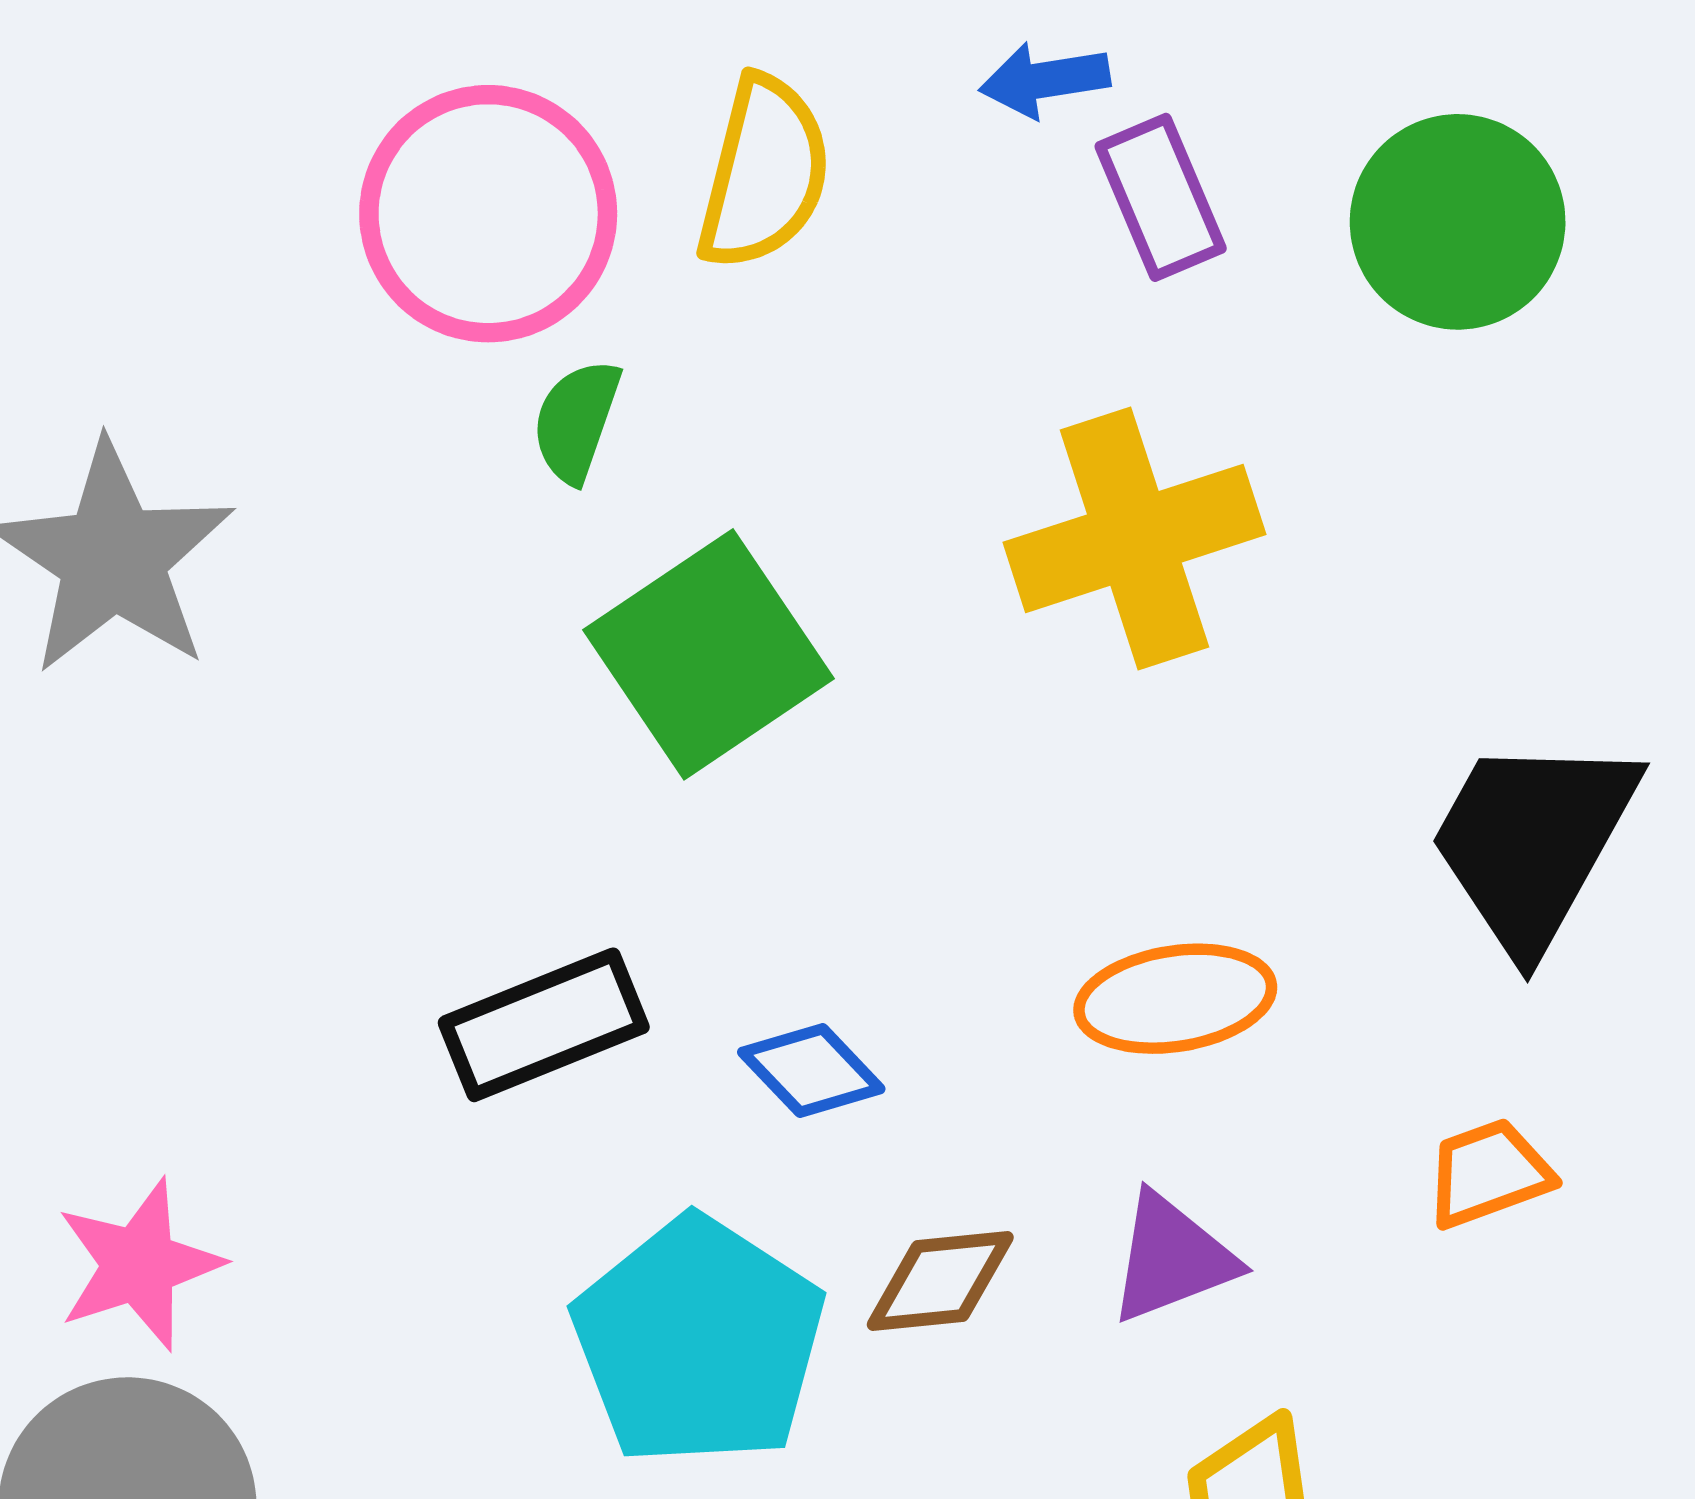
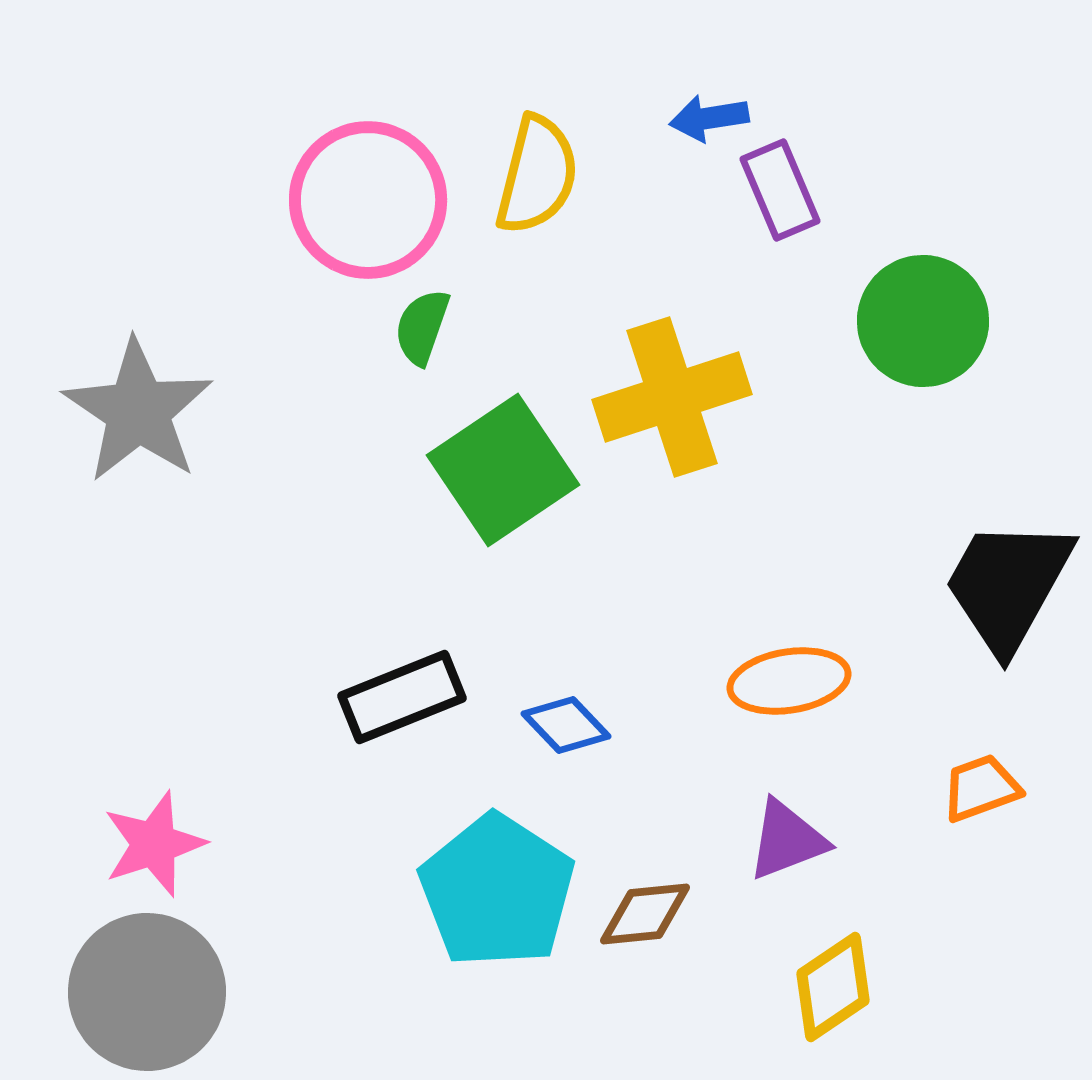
green circle: (1458, 222) -> (923, 321), moved
yellow cross: (1134, 538) -> (672, 397), moved
brown diamond: (940, 1281) -> (645, 914), moved

